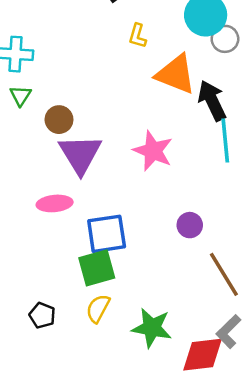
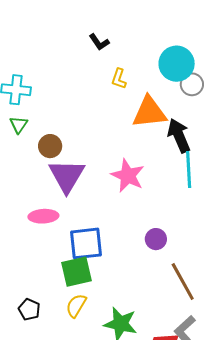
orange triangle: (176, 74) -> (149, 112), turned -30

